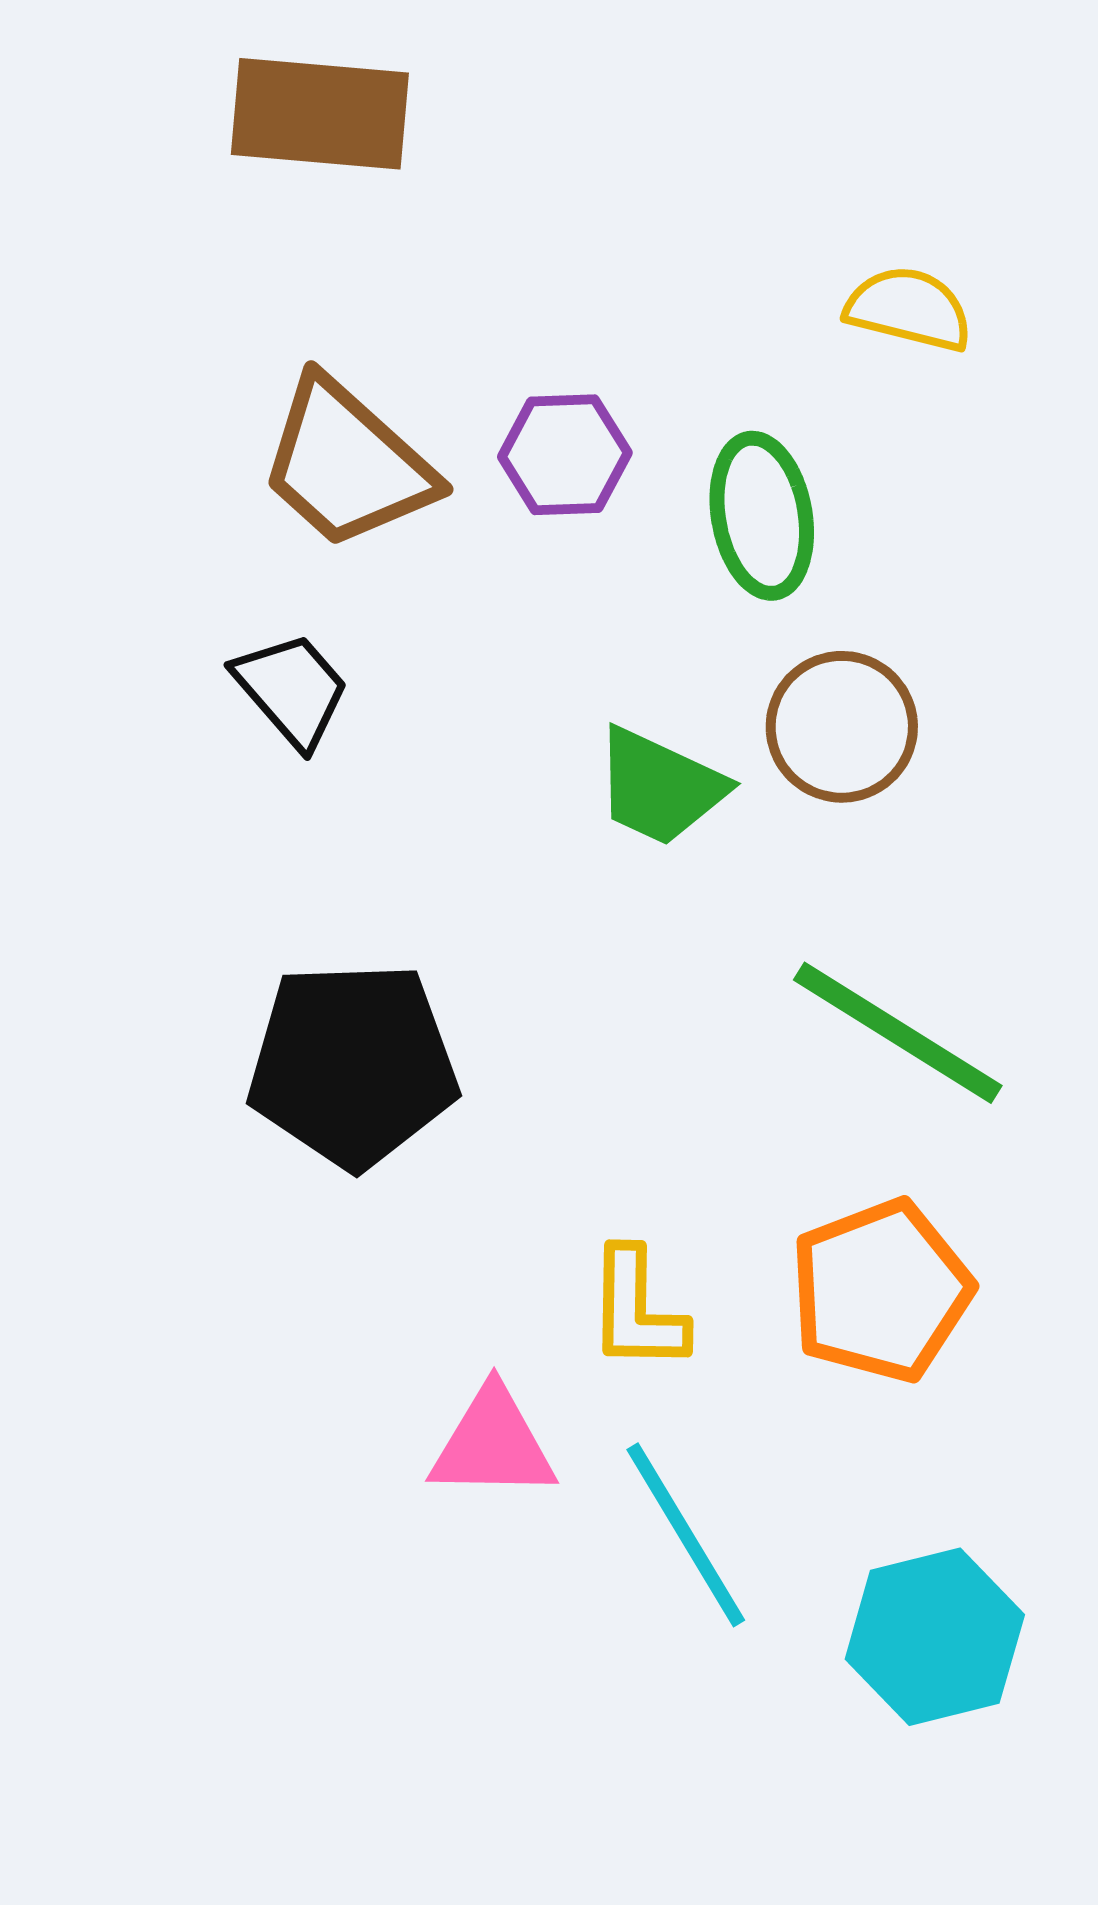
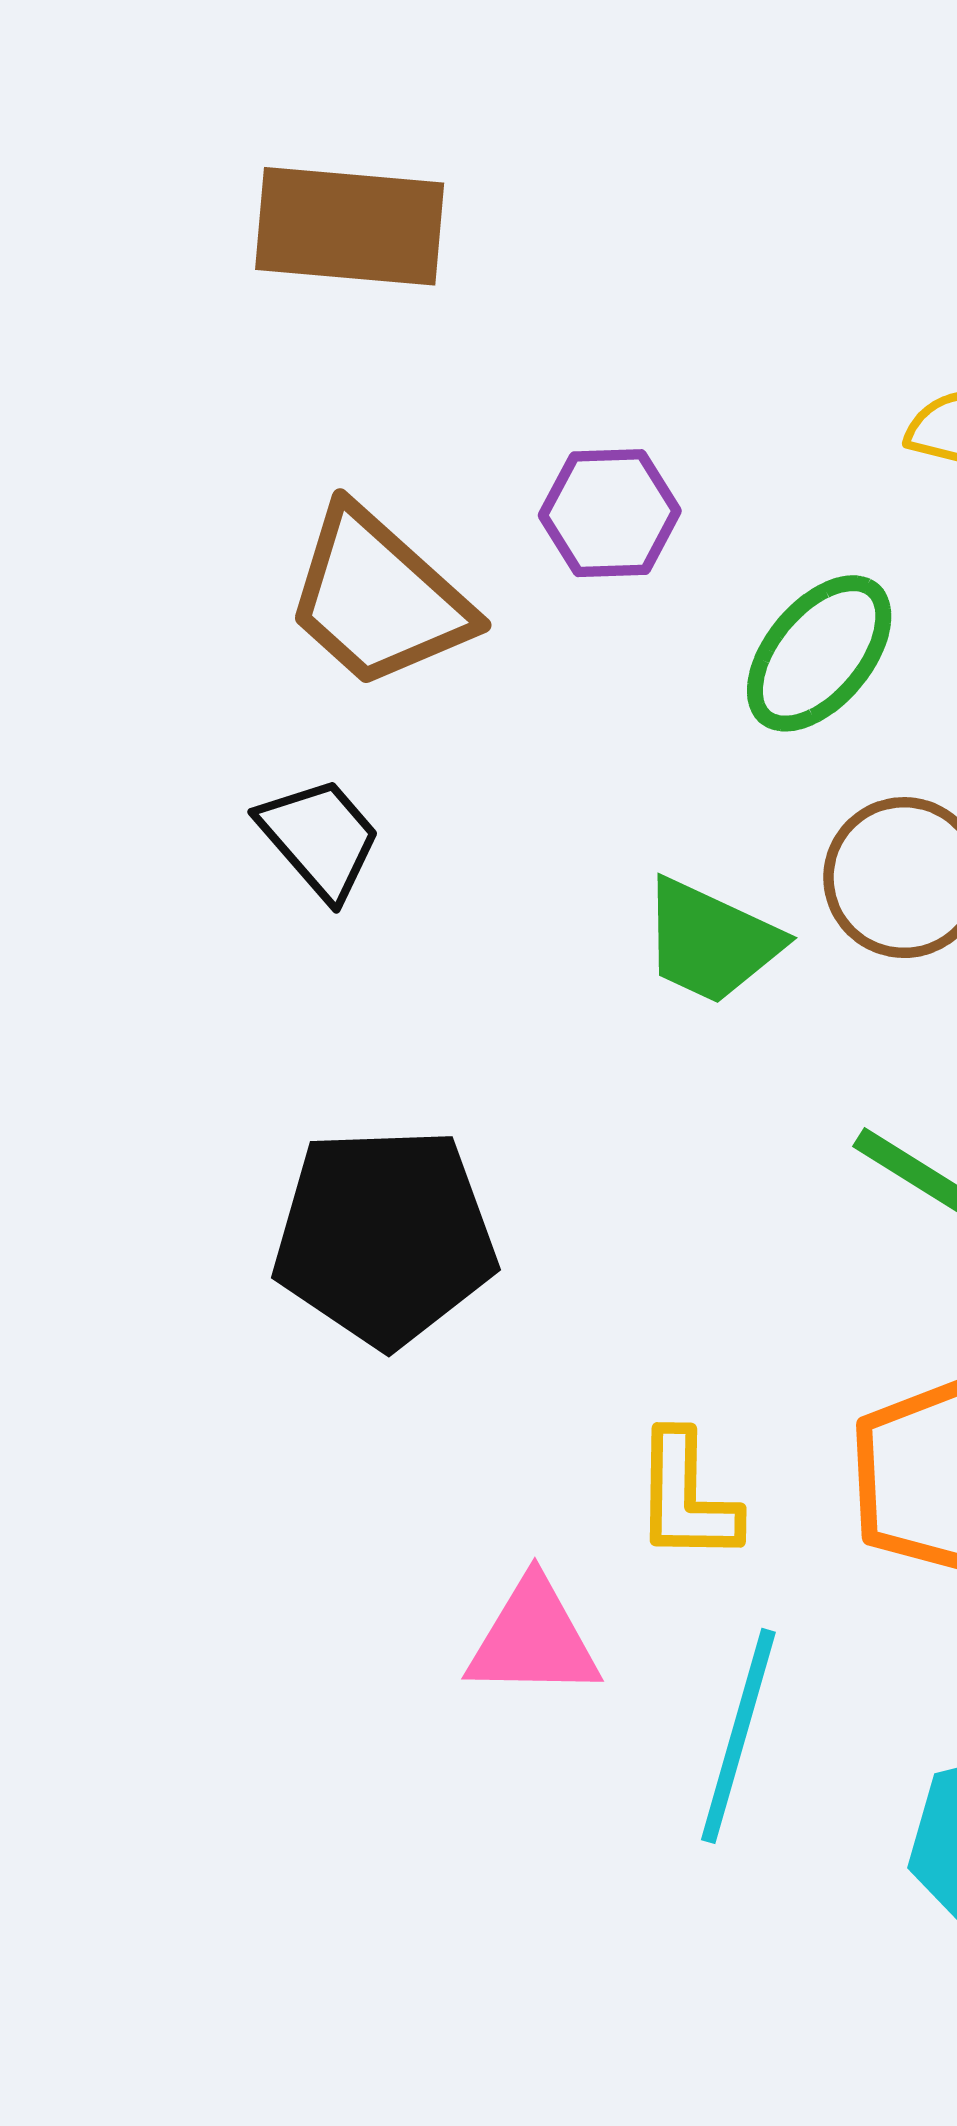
purple hexagon: (565, 455) -> (610, 513), moved
green ellipse: (762, 516) -> (819, 653), turned 50
cyan line: (686, 1535) -> (738, 1736), turned 47

